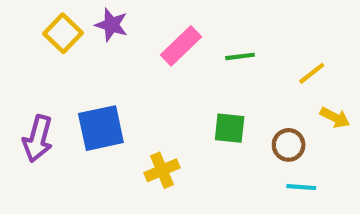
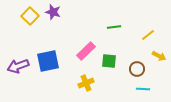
pink rectangle: (181, 46) -> (86, 51), moved
purple arrow: (38, 139) -> (18, 66), turned 55
yellow cross: (162, 170) -> (86, 83), moved

